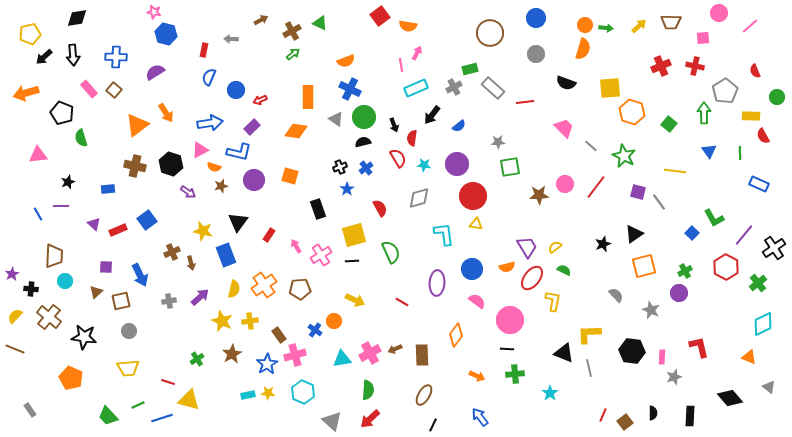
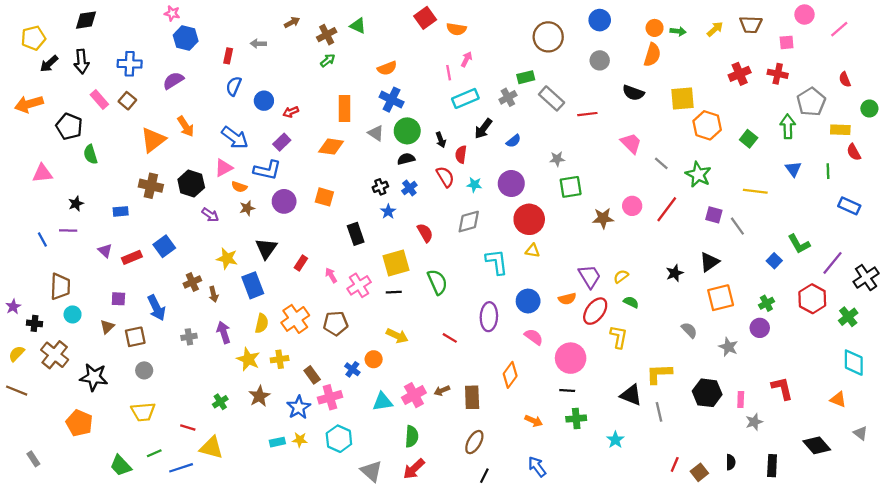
blue arrow: (210, 123) -> (235, 138), turned 45
purple arrow: (200, 297) -> (224, 332), turned -66
cyan diamond: (763, 324) -> (854, 363), turned -65

